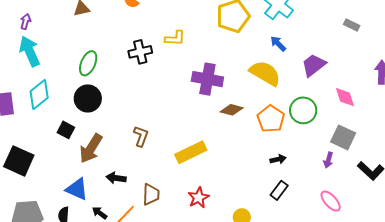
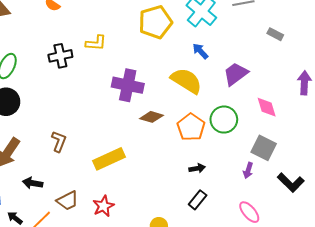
brown trapezoid: (151, 195) -> (67, 201), turned 60
red star: (199, 198) -> (103, 206), moved

